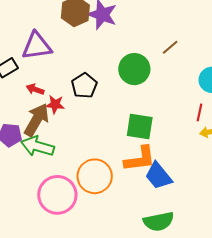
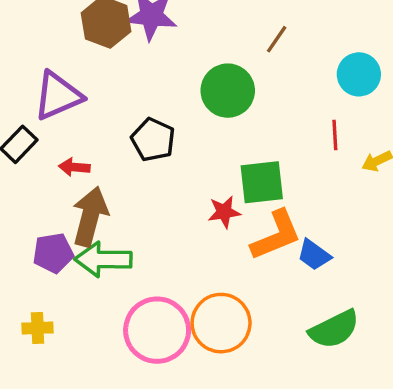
red star: (55, 104) -> (224, 212), moved
red line: (200, 112) -> (335, 135), moved
orange circle: (95, 176) -> (221, 323), moved
blue trapezoid: (158, 176) -> (314, 255), size x0.7

